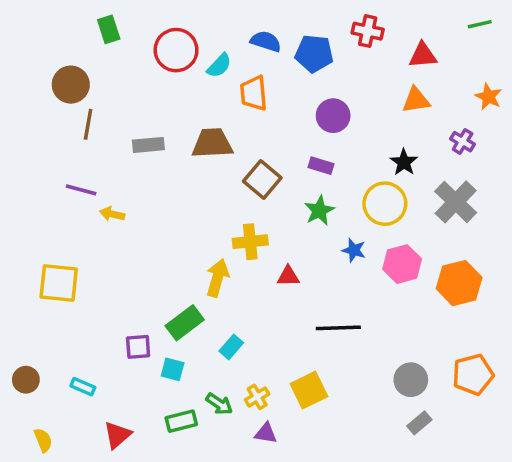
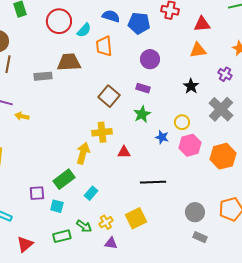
brown trapezoid: (212, 143) -> (69, 62), moved
yellow circle: (385, 204) -> (182, 122), moved, size x0.6
gray rectangle: (419, 423) -> (200, 237), turned 64

